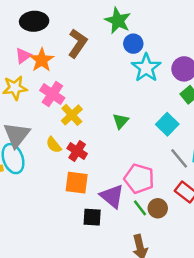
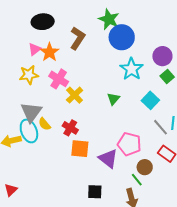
blue circle: (133, 44) -> (122, 37), size x1.6
cyan star: (146, 68) -> (132, 69), moved
yellow semicircle: (54, 145) -> (44, 124), moved
red cross: (77, 151) -> (70, 128), moved
green line: (140, 208) -> (137, 180), moved
black square: (92, 217) -> (95, 192), moved

